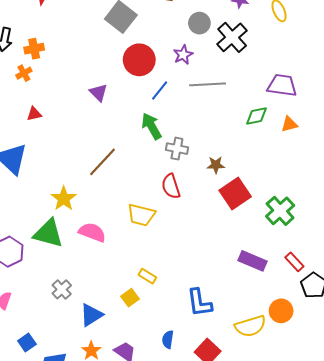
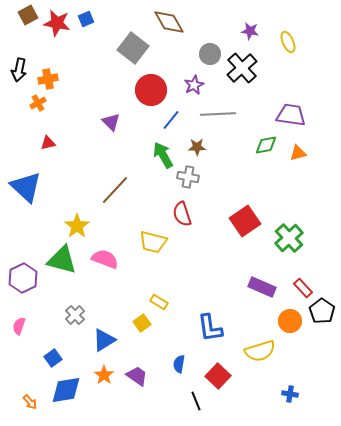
brown star: (216, 165) -> (197, 147), moved
orange circle: (281, 311) -> (290, 321), moved
blue square: (27, 343) -> (53, 358), moved

